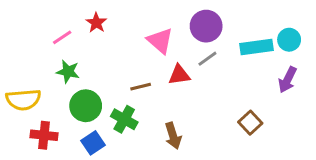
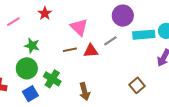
red star: (96, 23) -> (45, 13), moved
purple circle: (206, 26) -> (123, 16), moved
green star: (68, 72) -> (32, 46), moved
brown line: (141, 87) -> (70, 50), moved

